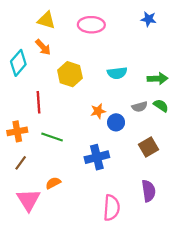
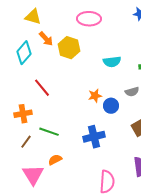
yellow triangle: (46, 20) -> (33, 17), moved
yellow hexagon: (70, 74) -> (69, 48), moved
red line: (39, 102) -> (42, 88), turned -36
green line: (52, 137) -> (49, 132), moved

